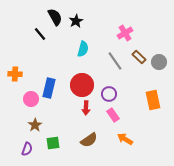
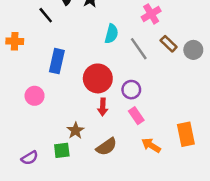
cyan semicircle: (83, 49) -> (111, 34), moved
orange cross: (15, 74) -> (15, 41), moved
blue rectangle: (49, 88) -> (57, 61), moved
orange rectangle: (153, 100) -> (186, 134), moved
brown star: (35, 125) -> (75, 131), moved
purple semicircle: (27, 149) -> (30, 158), turned 40

